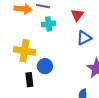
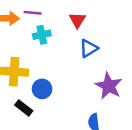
black rectangle: (29, 80) -> (24, 108), turned -40

